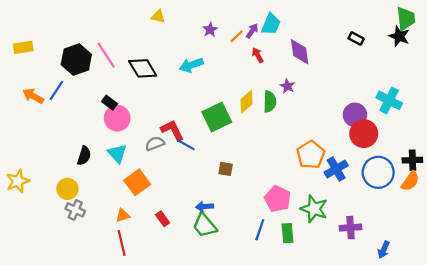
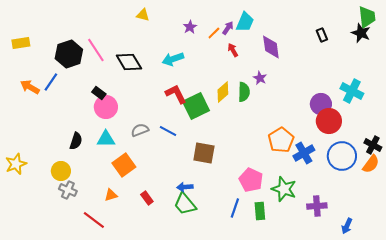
black rectangle: (356, 39) -> (322, 35), turned 40
red L-shape: (172, 130) -> (176, 94), moved
cyan triangle: (117, 154) -> (106, 139), turned -48
black cross: (412, 160) -> (373, 145), turned 30
brown square: (226, 169) -> (204, 153), size x1.6
red line: (122, 243) -> (94, 220), moved, turned -40

